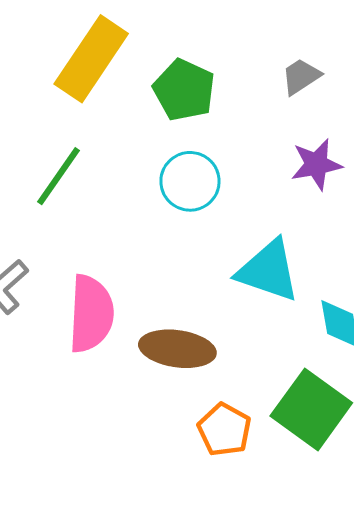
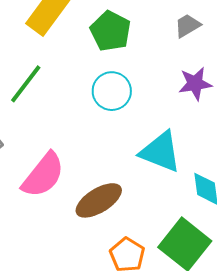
pink semicircle: (91, 314) -> (43, 175), turned 33
brown ellipse: (177, 349) -> (99, 200), turned -42

